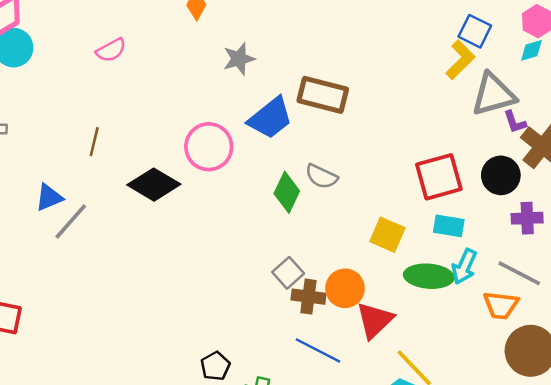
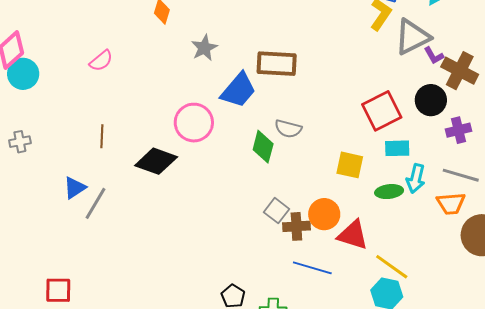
green ellipse: (429, 276) -> (389, 192), size x0.7
red triangle: (375, 320) -> (353, 235), turned -48

